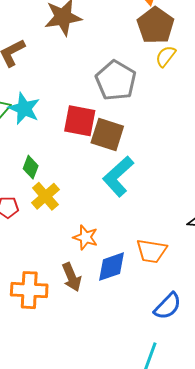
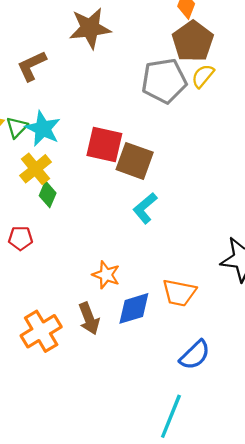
gray pentagon: (116, 80) -> (164, 81), moved, turned 30
cyan L-shape: (118, 176) -> (145, 208), size x0.7
yellow cross: (45, 196) -> (35, 169), moved
orange cross: (29, 290) -> (41, 331), turned -36

